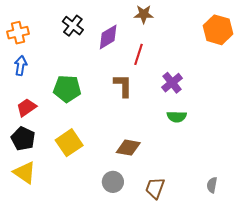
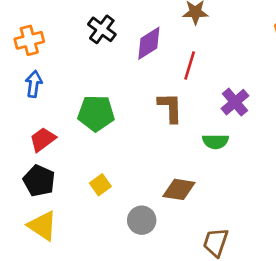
green semicircle: (177, 117) -> (215, 141), moved
yellow square: (69, 143) -> (100, 185), size x0.6
gray circle: (113, 182) -> (142, 220), moved

